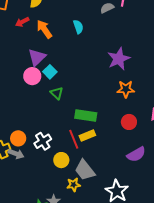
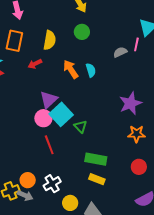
orange arrow: (44, 29) -> (71, 69), moved
cyan square: (50, 72) -> (61, 114), size x1.6
green triangle: (57, 93) -> (80, 127), moved
yellow rectangle: (87, 135) -> (97, 179), turned 42
red line: (74, 139) -> (49, 145), moved

